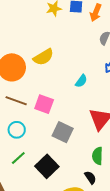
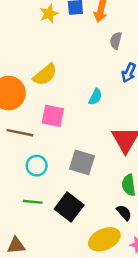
pink square: (44, 104) -> (53, 116), moved
cyan circle: (17, 130) -> (37, 166), moved
green line: (18, 158) -> (33, 202), turned 56

